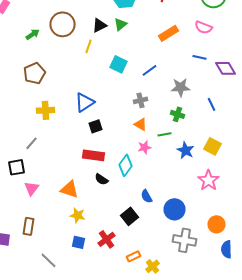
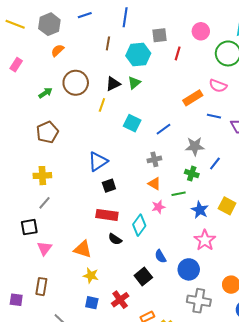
orange rectangle: (168, 33) -> (193, 98), moved
blue line: (212, 104) -> (215, 163), moved, turned 64
yellow cross: (46, 110) -> (42, 176), moved
pink star: (208, 180) -> (205, 240), moved

